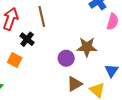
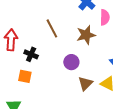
brown line: (42, 17) -> (52, 28), moved
brown star: (87, 47) -> (86, 35), moved

